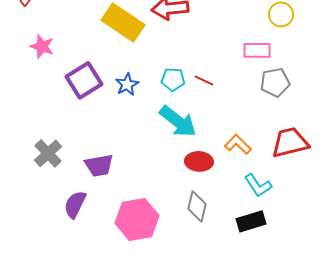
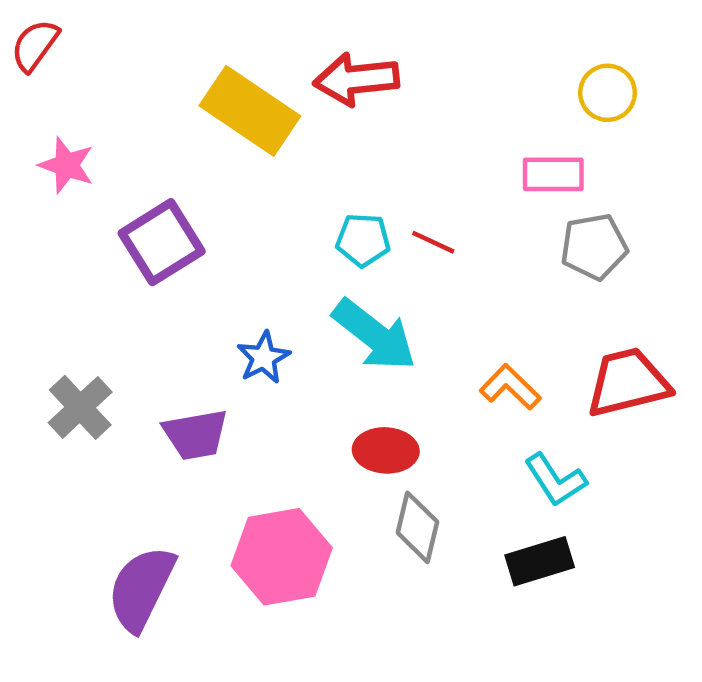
blue star: (127, 84) -> (264, 358), moved
red ellipse: (199, 161) -> (386, 450), moved
purple semicircle: (75, 204) -> (141, 588), moved, size x1.4

